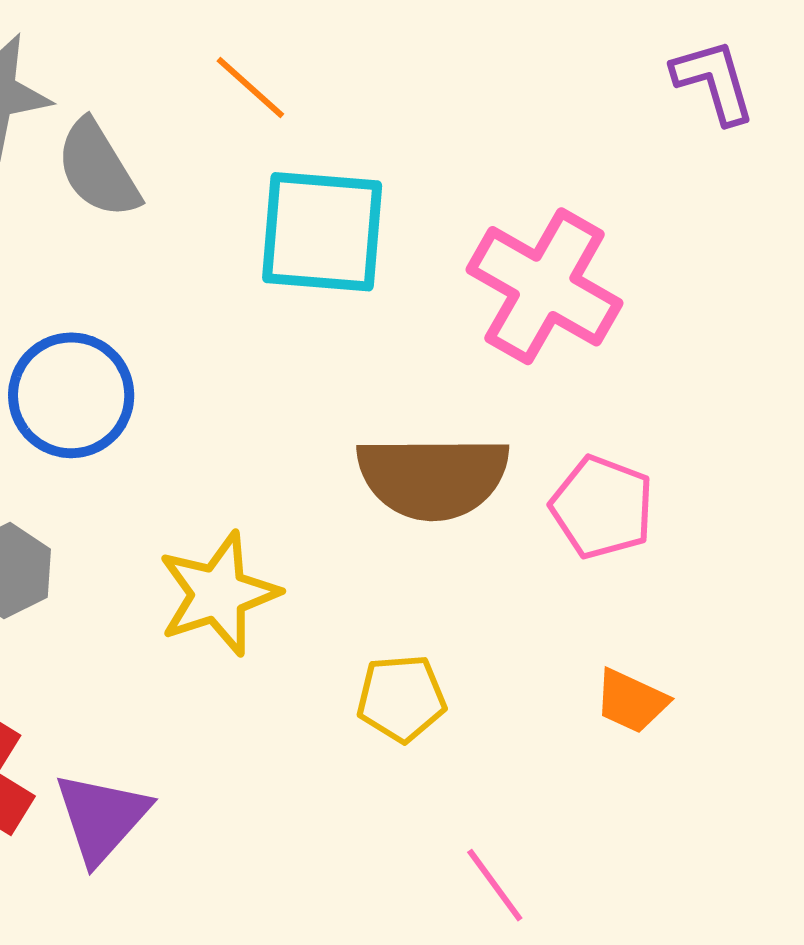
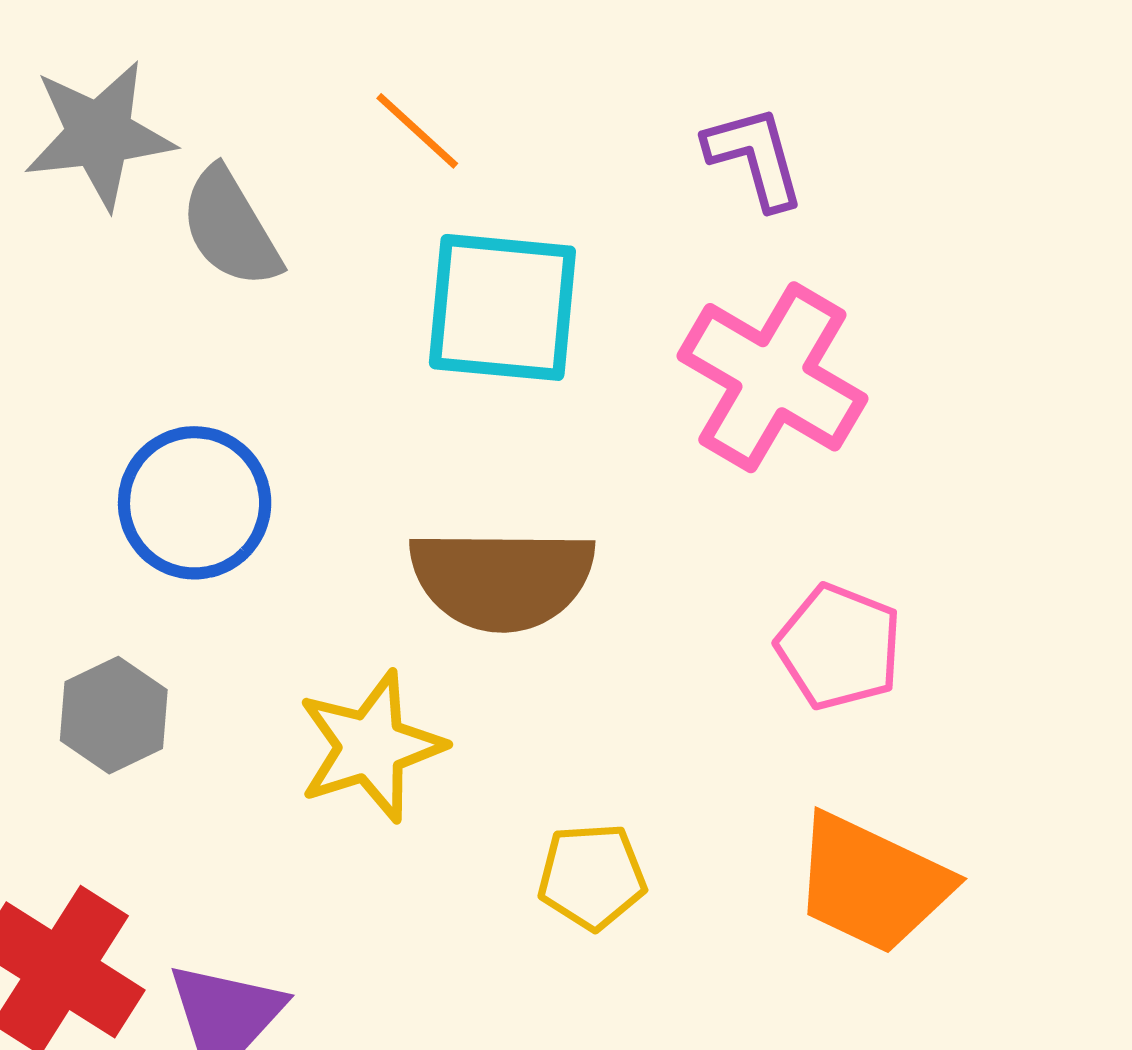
purple L-shape: (714, 81) -> (755, 157), moved
brown semicircle: (433, 477) -> (502, 579), moved
orange trapezoid: (631, 701) -> (872, 883), size x1.8

